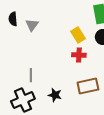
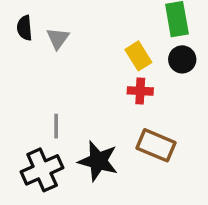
brown rectangle: (88, 86) -> (156, 145), turned 35
black star: (55, 95) -> (98, 161), size x1.6

